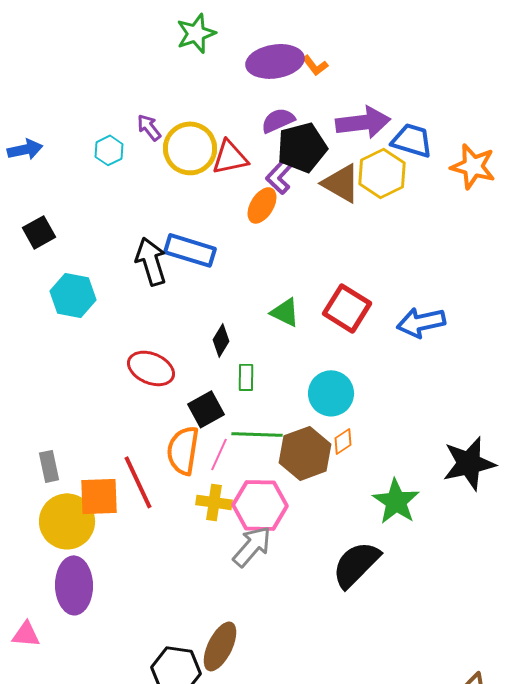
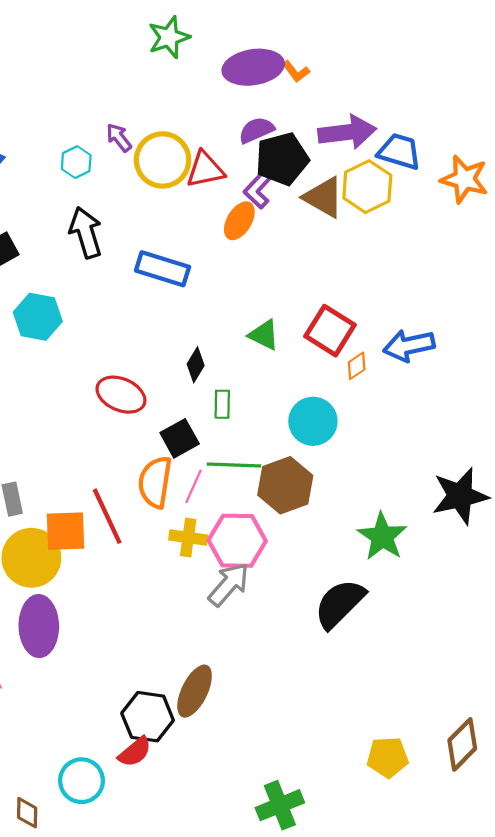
black arrow: (151, 261) -> (86, 232), moved
orange diamond: (343, 441) -> (357, 366), moved

